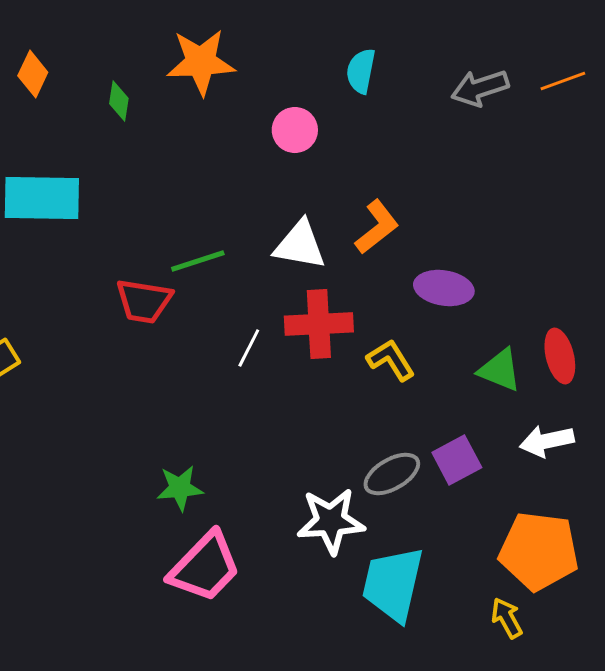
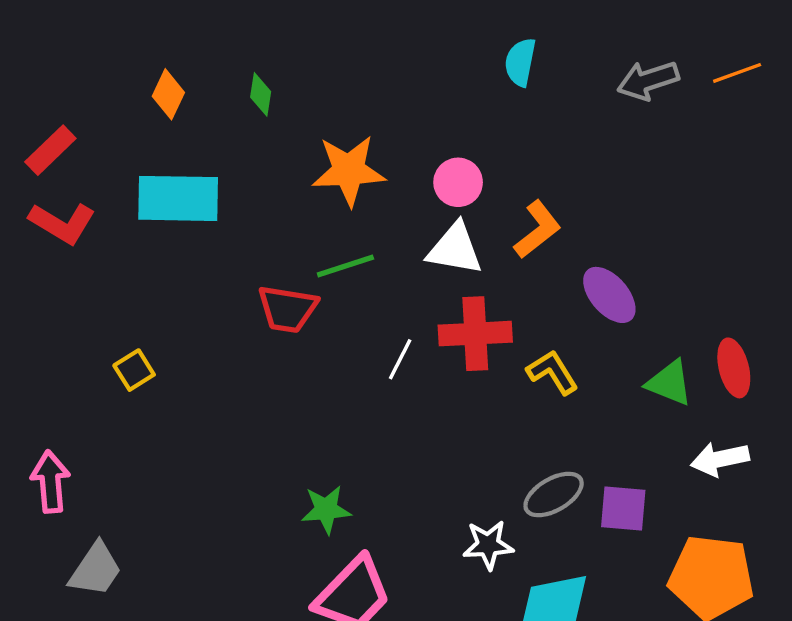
orange star: (201, 62) -> (349, 171), moved
orange diamond: (33, 74) -> (168, 94), moved
pink circle: (295, 130) -> (458, 182), moved
purple ellipse: (444, 288) -> (609, 295), turned 40
purple square: (457, 460) -> (623, 508), moved, turned 33
white star: (331, 521) -> (488, 545), size x0.7

